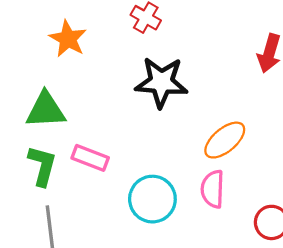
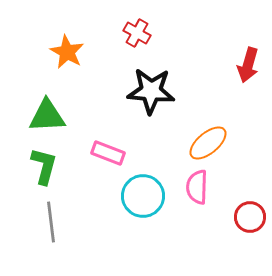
pink rectangle: (90, 158) -> (108, 153), moved

